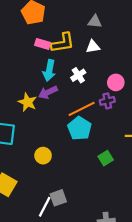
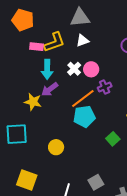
gray triangle: (95, 22) -> (80, 18), size x1.5
pink circle: (116, 82) -> (91, 69), moved
cyan pentagon: (80, 128) -> (84, 116), turned -30
gray square: (58, 198) -> (96, 182), moved

